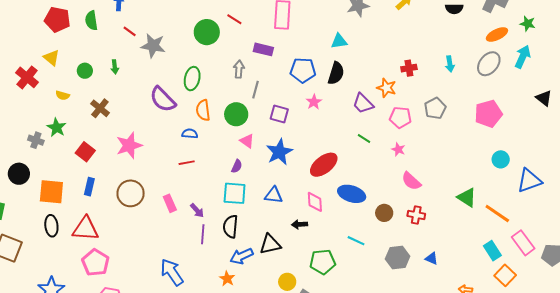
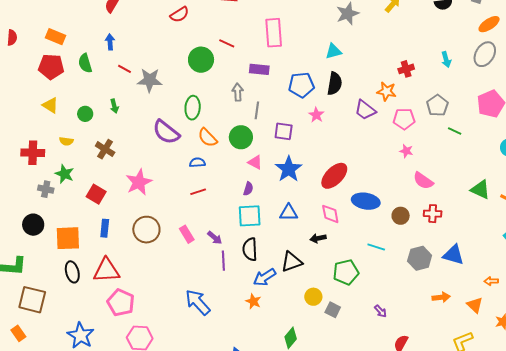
red cross: (27, 77) -> (33, 153), moved, turned -30
orange semicircle: (203, 110) -> (208, 138), turned -30
green line: (364, 138) -> (455, 131), moved
blue triangle: (432, 259) -> (453, 255), size x1.6

